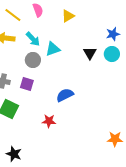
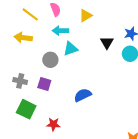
cyan arrow: (33, 39) -> (60, 31), moved, turned 133
black triangle: (90, 53) -> (107, 43), moved
red star: (49, 121) -> (53, 124), moved

